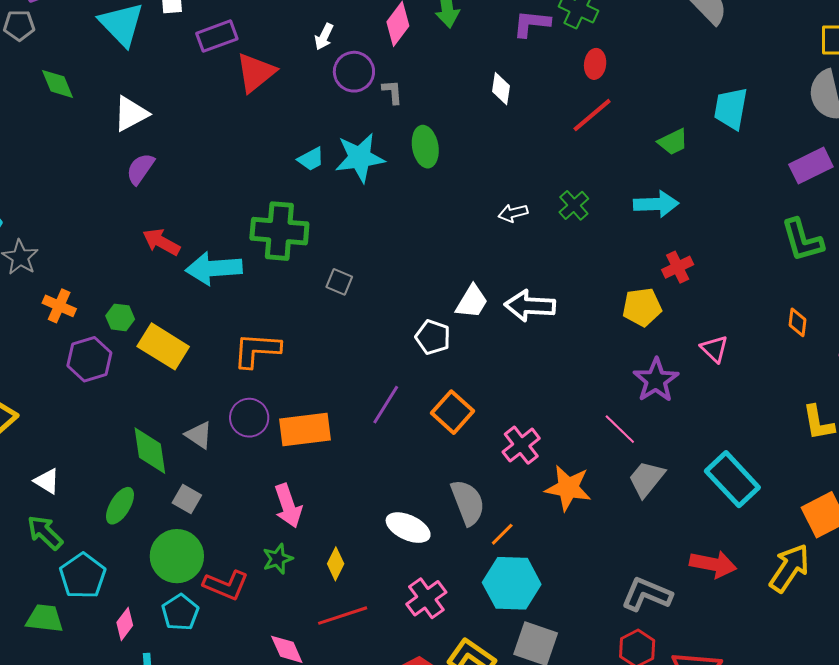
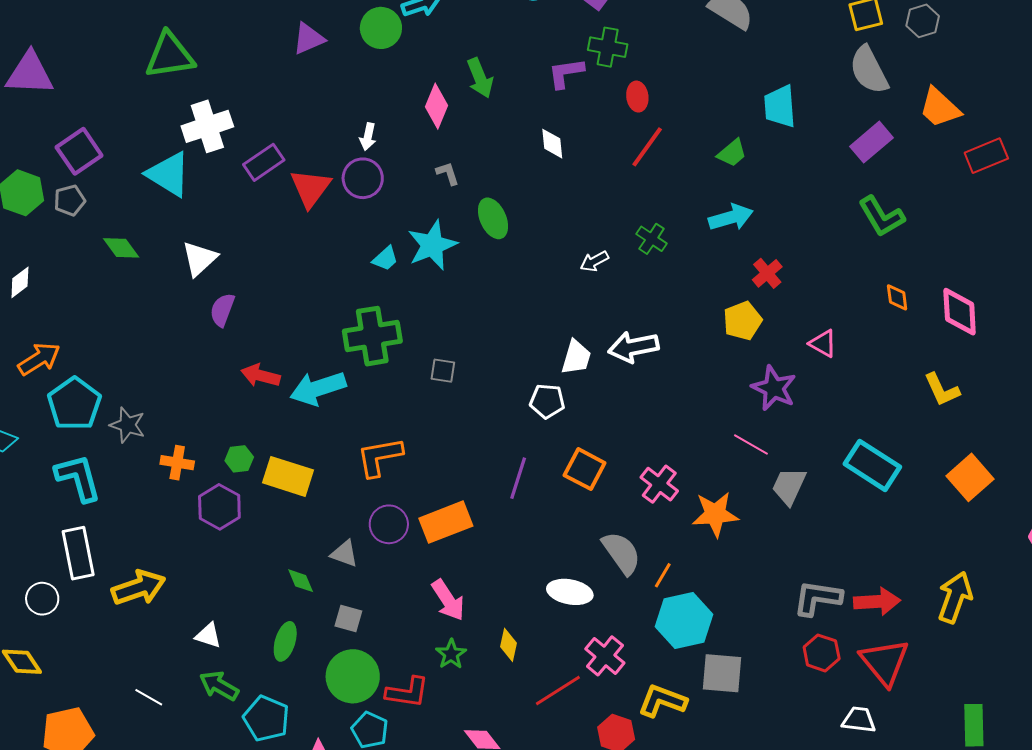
purple circle: (354, 72) -> (363, 178), moved
green diamond: (150, 451) -> (301, 581), size x0.6
red arrow: (713, 564) -> (877, 602), moved
yellow arrow: (789, 568) -> (955, 597), moved
red line: (343, 616) -> (558, 690), moved

